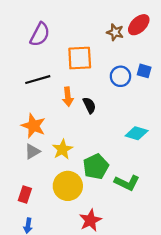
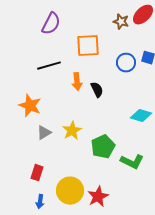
orange star: (33, 126) -> (30, 106), moved
yellow circle: (68, 186) -> (70, 191), moved

